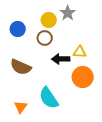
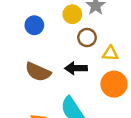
brown circle: (45, 38) -> (87, 38), moved
black arrow: (61, 59) -> (76, 68), moved

